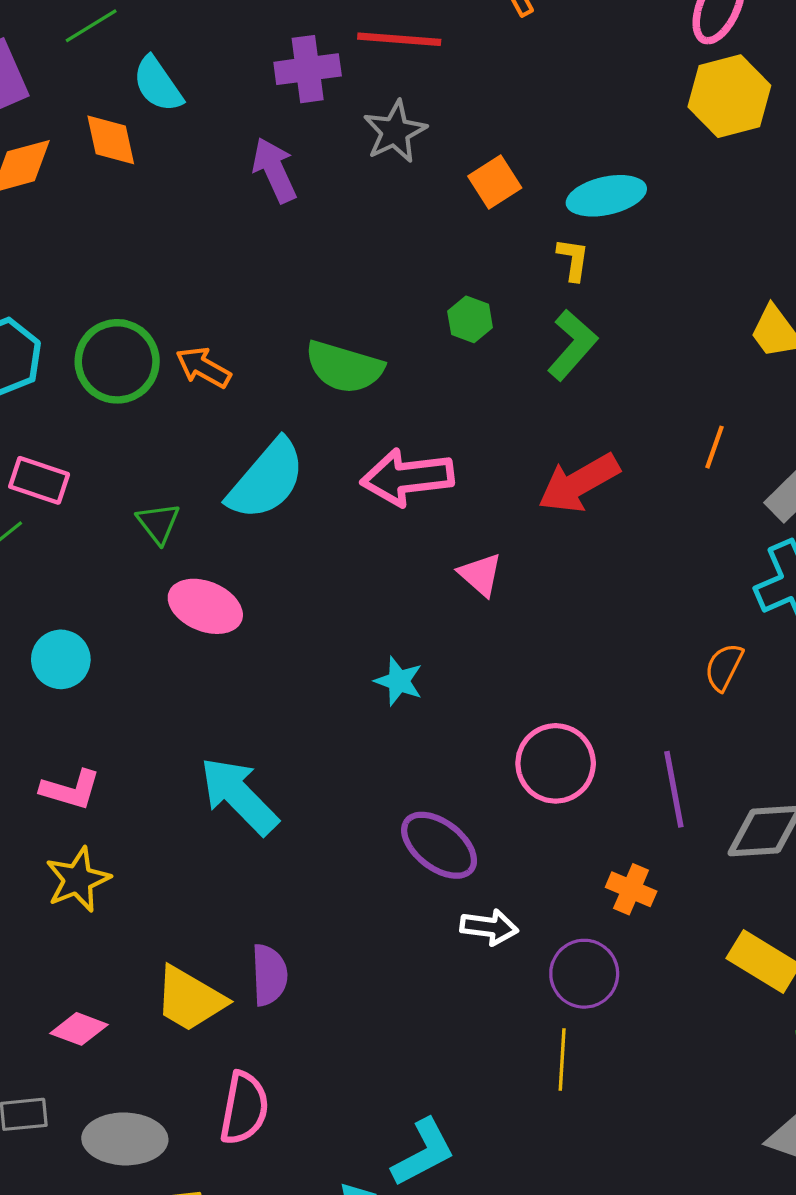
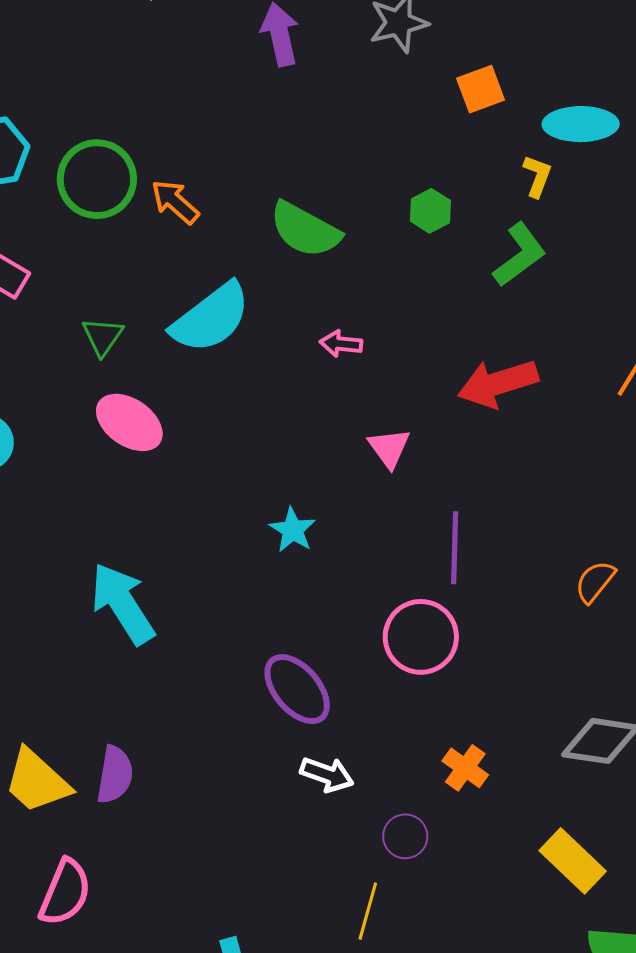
pink arrow: (407, 477) -> (341, 344), size x0.5
purple line: (674, 789) -> (455, 548), moved
purple circle: (584, 974) -> (405, 836), size x0.7

